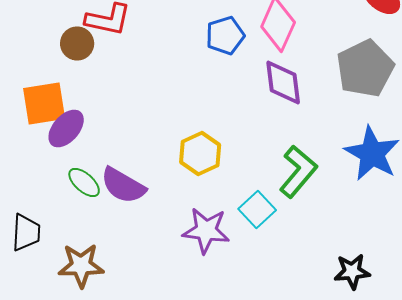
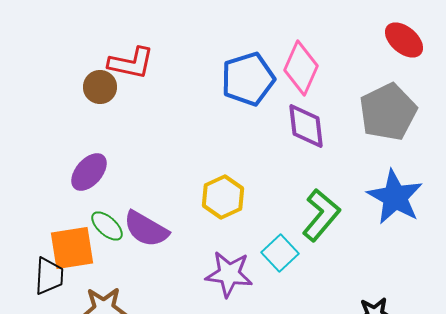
blue pentagon: (225, 36) -> (248, 79), size x1.4
orange square: (44, 104) -> (72, 248), moved

